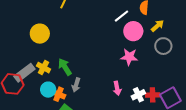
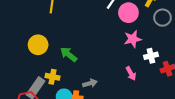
green arrow: (65, 67) -> (69, 54), moved
gray arrow: (76, 85) -> (90, 83), turned -104
white cross: (138, 95) -> (151, 56), moved, turned 32

